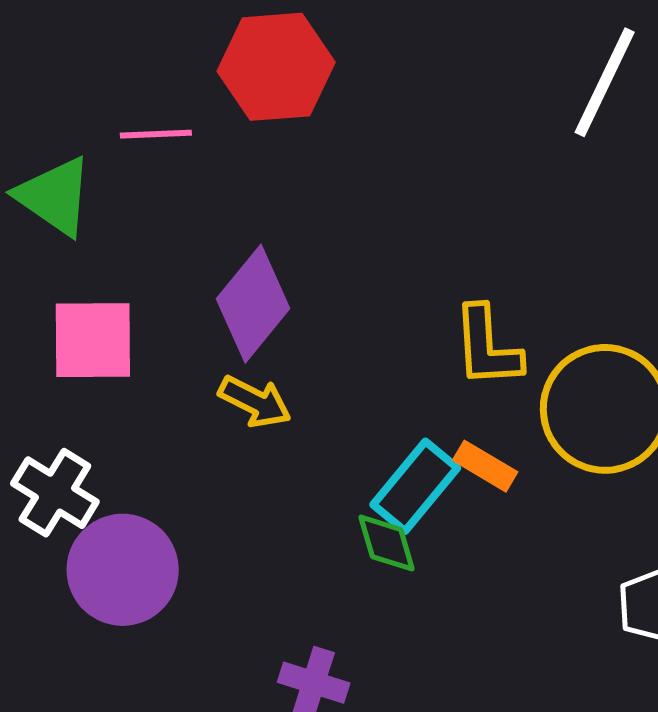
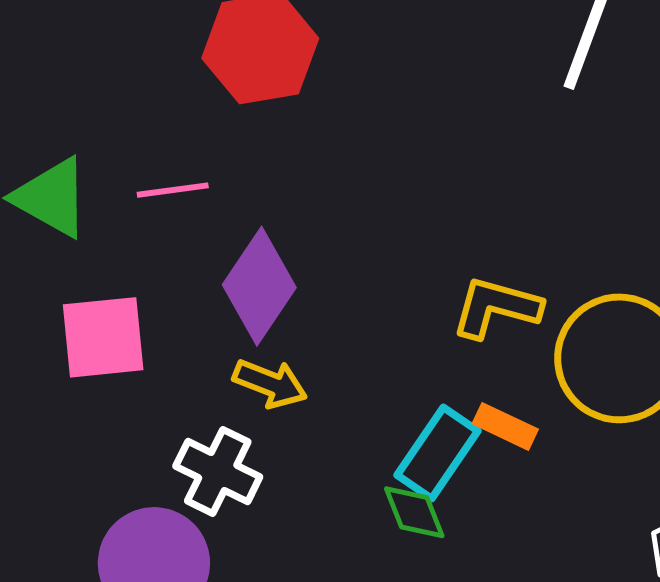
pink line: (156, 134) -> (173, 190), moved
yellow L-shape: (487, 347) -> (496, 307), turned 114
white cross: (55, 493) -> (218, 471), moved

